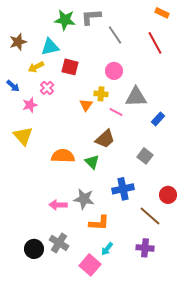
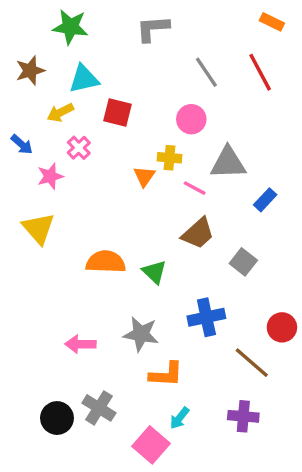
green star: (65, 20) -> (70, 27), moved
gray line: (115, 35) -> (206, 72), moved
brown trapezoid: (105, 139) -> (198, 233), moved
pink arrow: (58, 205) -> (80, 344), moved

